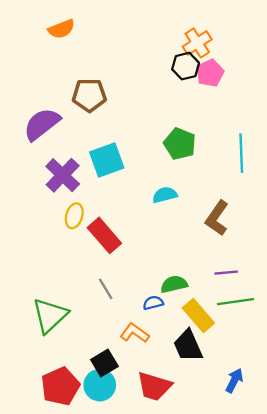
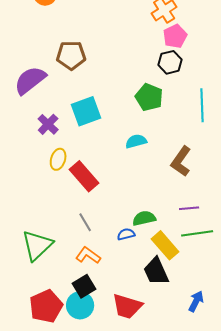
black hexagon: (186, 66) -> (170, 62), moved
purple cross: (63, 175) -> (48, 124), size x0.7
orange L-shape: (135, 333) -> (88, 255), moved

